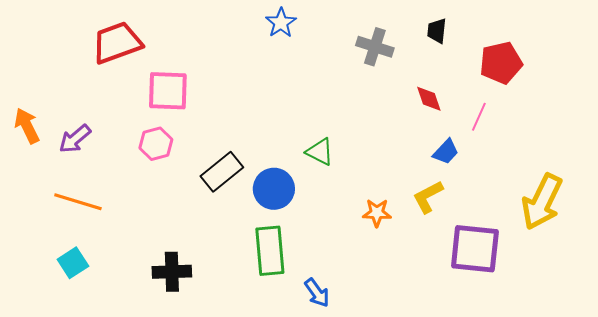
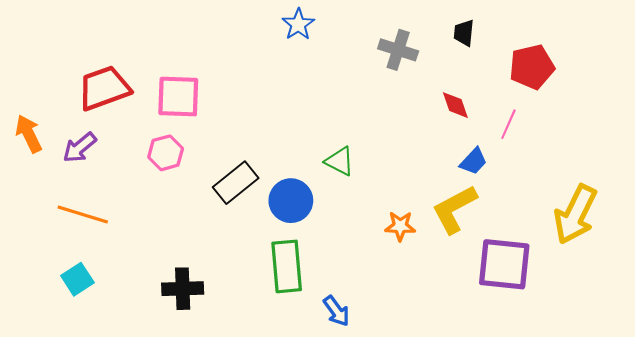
red trapezoid: (117, 43) -> (104, 88), moved
yellow L-shape: (428, 197) -> (454, 209), size x1.4

